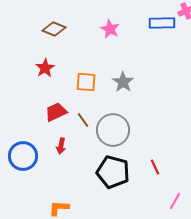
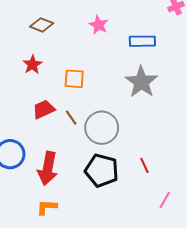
blue rectangle: (162, 23) -> (142, 41), moved
gray star: (123, 82) -> (141, 82), moved, size x1.5
red arrow: (61, 146) -> (48, 168), moved, size x2.0

